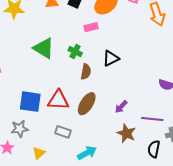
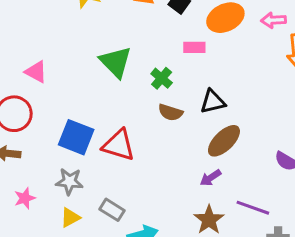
brown semicircle: (86, 72) -> (170, 112), turned 84
brown ellipse: (87, 104) -> (224, 141), moved
gray star: (20, 129) -> (69, 181), moved
gray rectangle: (63, 132) -> (112, 210), moved

